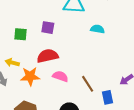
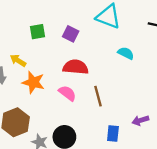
green square: (20, 34) -> (38, 32), turned -32
red semicircle: (48, 56) -> (76, 67), moved
brown line: (88, 84) -> (98, 96), moved

